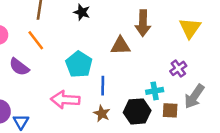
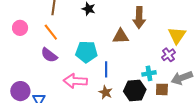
yellow triangle: (190, 28) -> (177, 35), moved
cyan pentagon: (79, 64) -> (86, 52), turned -30
purple semicircle: (19, 67) -> (49, 55), moved
gray arrow: (194, 96) -> (182, 78), turned 35

